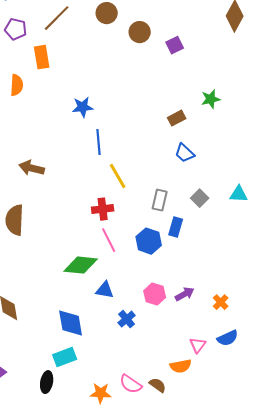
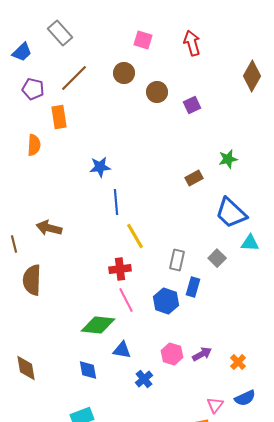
blue trapezoid: (185, 153) -> (231, 213), moved, size x1.6
cyan triangle: (239, 194) -> (250, 243), moved
blue diamond: (71, 323) -> (88, 370), moved, size x0.7

